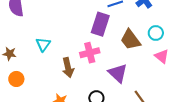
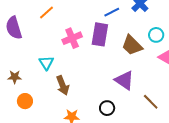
pink cross: (90, 53) -> (72, 38), moved
brown arrow: (68, 68) -> (63, 85), moved

